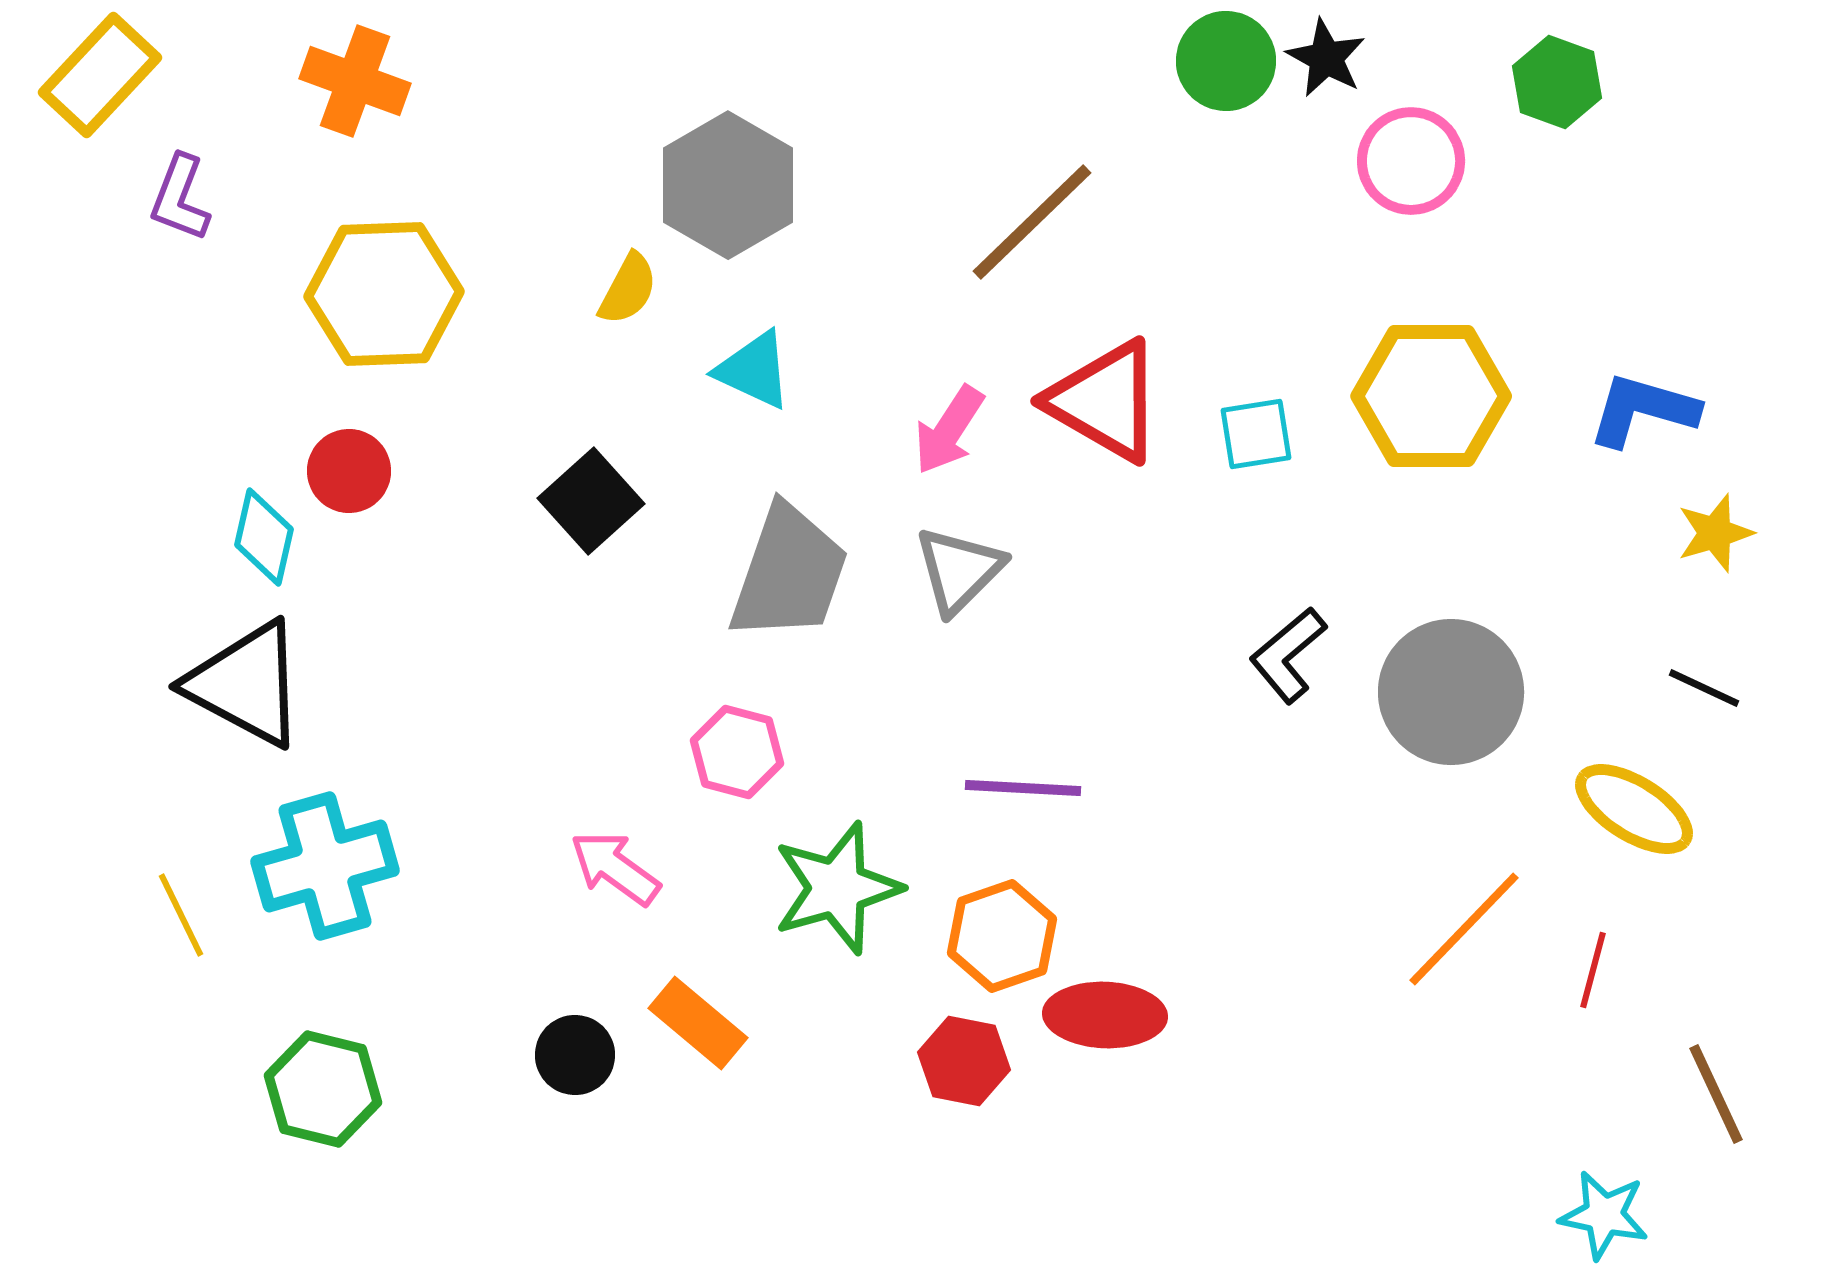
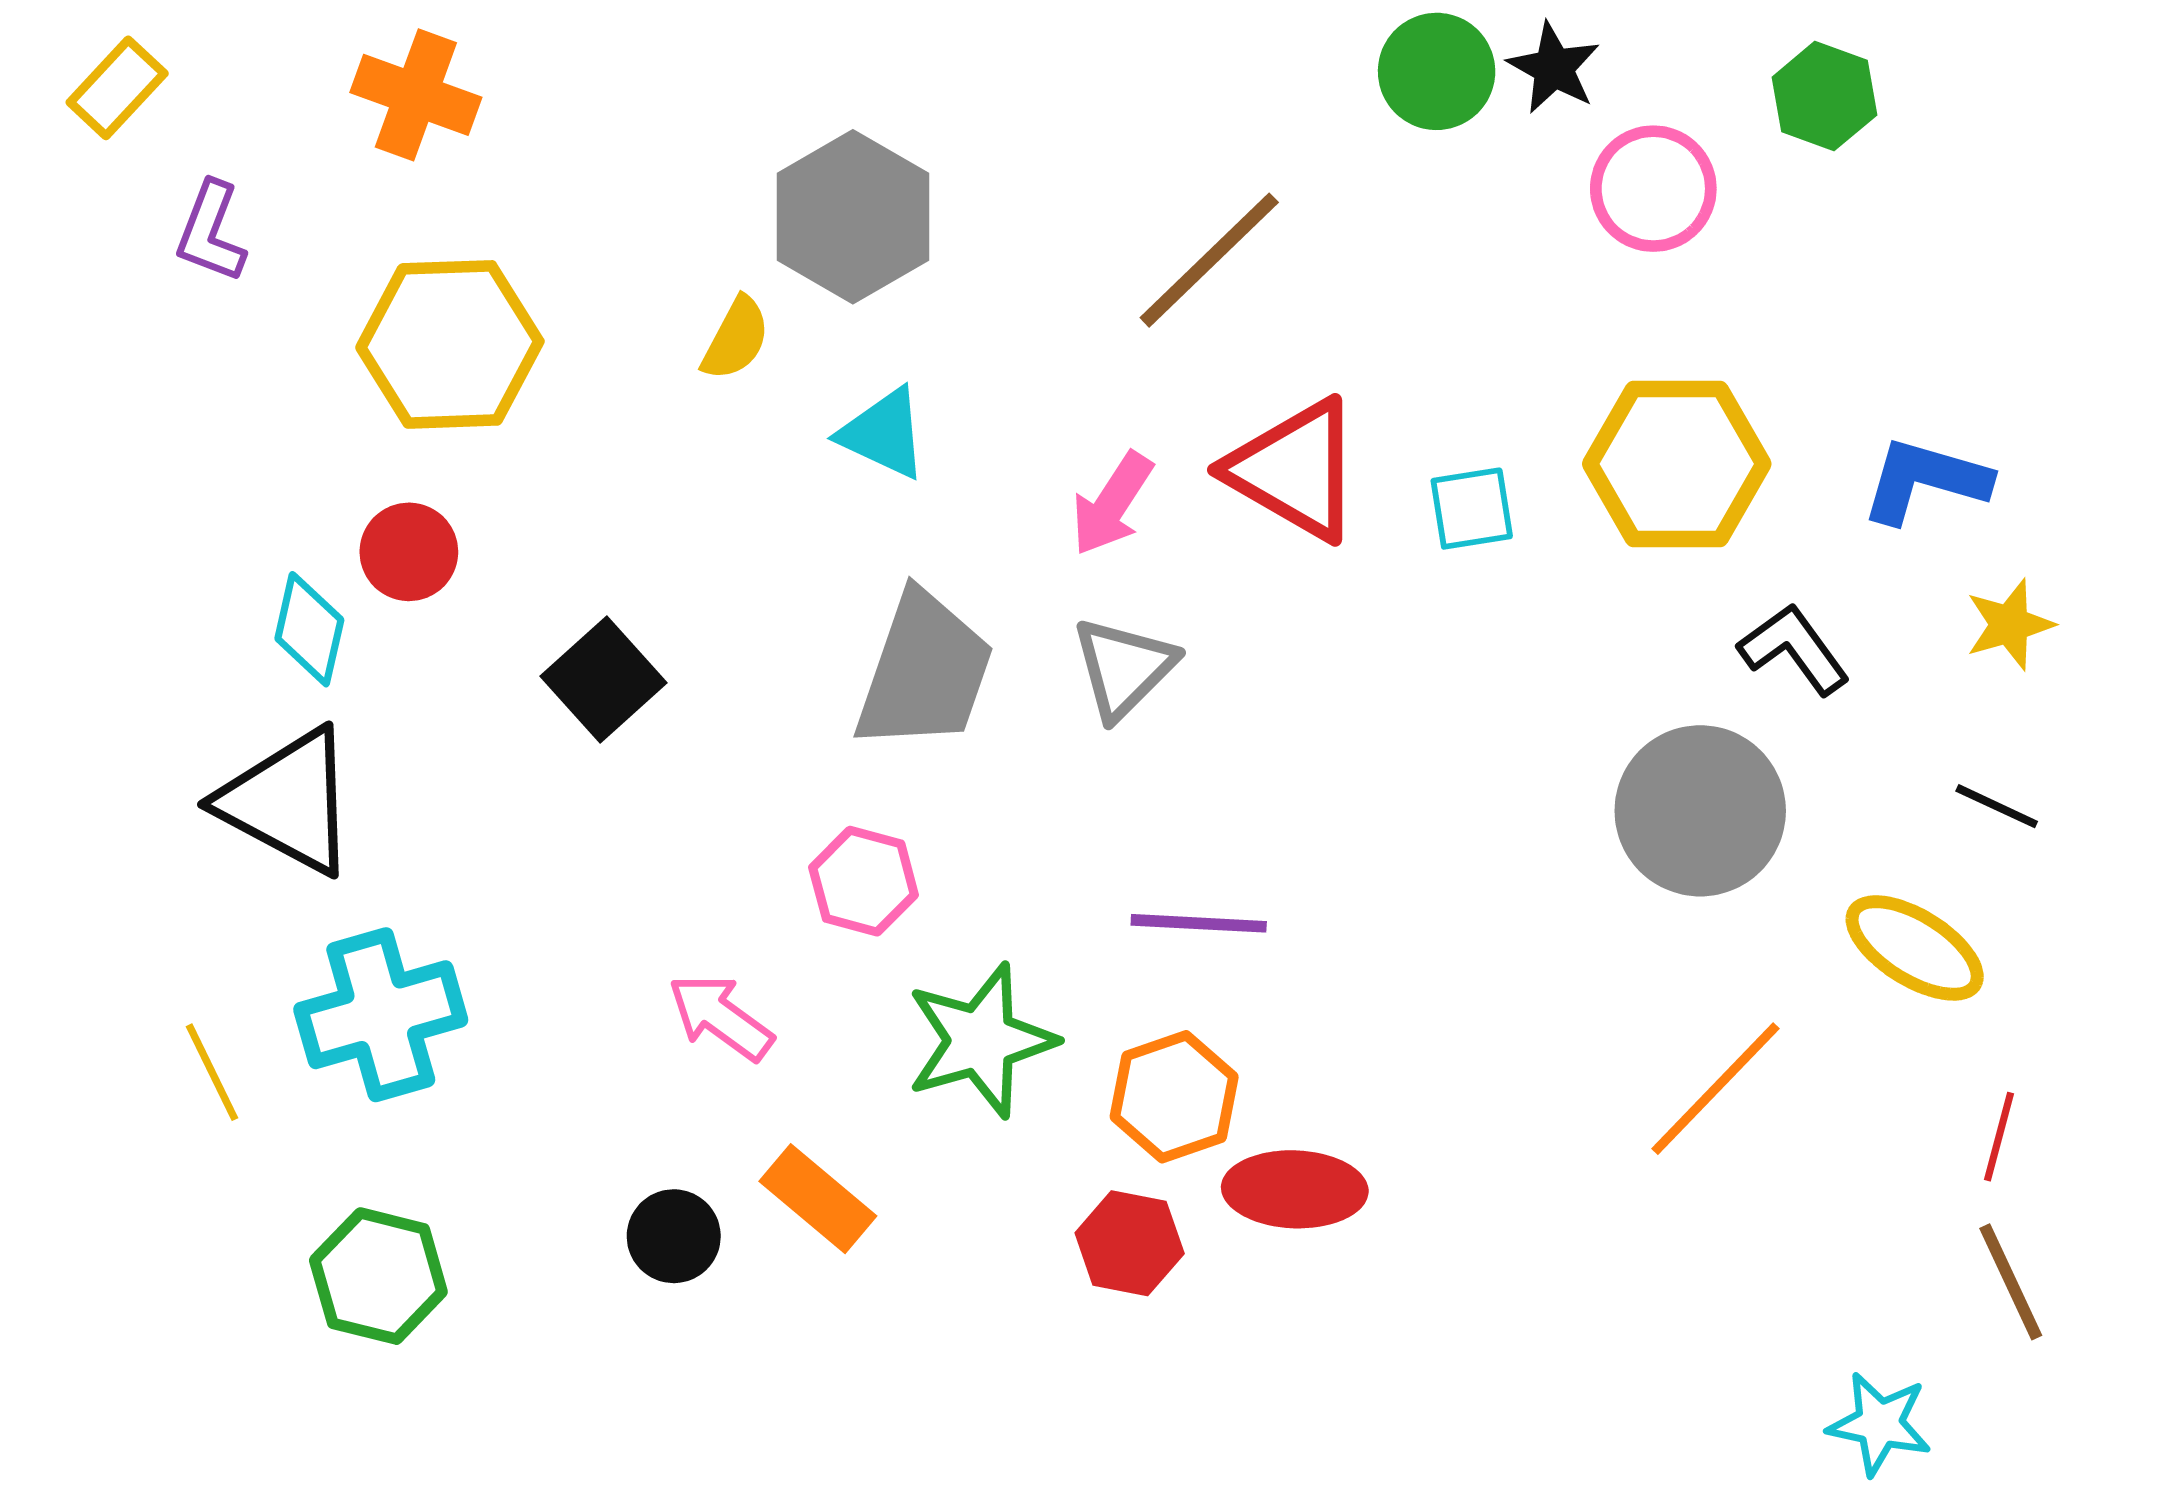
yellow rectangle: (100, 75) -> (117, 88), size x0.7
black square: (591, 501) -> (603, 680), moved
black L-shape: (1288, 655) -> (1794, 649), moved, turned 94
red line: (1593, 970) -> (1999, 1137), moved

